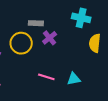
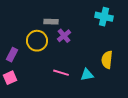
cyan cross: (81, 18) -> (104, 17), moved
yellow semicircle: (95, 43) -> (107, 60), moved

